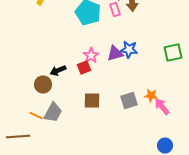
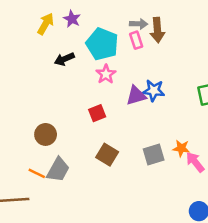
pink star: (91, 55) -> (106, 74), moved
black arrow: (58, 70) -> (64, 59), moved
brown square: (92, 100) -> (107, 155), turned 30

